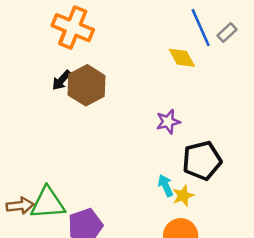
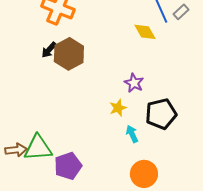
purple star: (168, 122) -> (134, 83), turned -30
yellow star: (183, 196) -> (118, 108), moved

